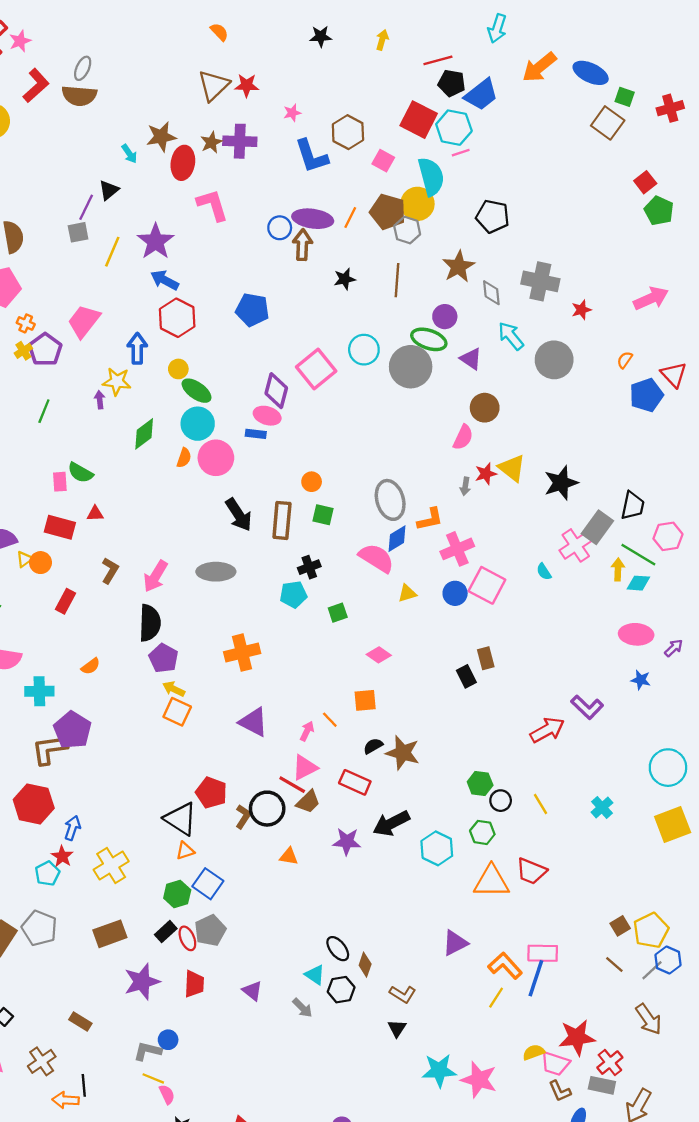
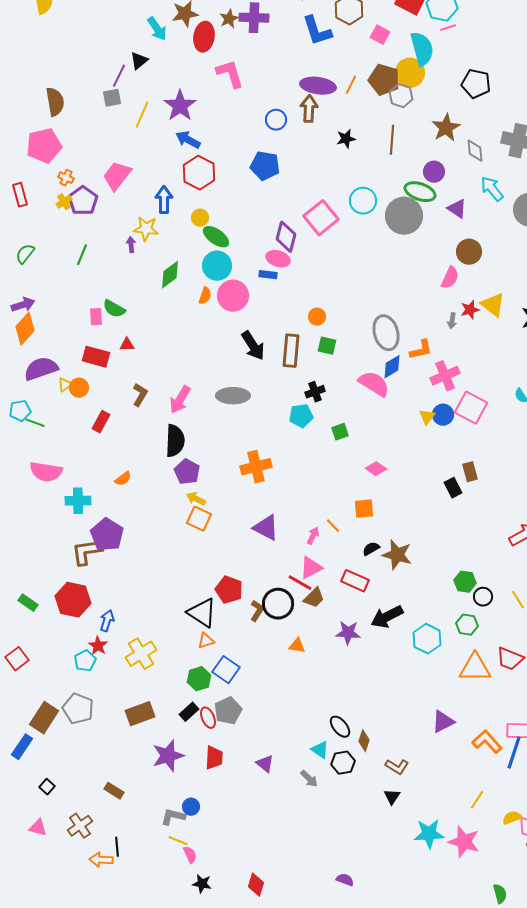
cyan arrow: (129, 154) -> (157, 29), size x1.4
blue circle: (280, 228) -> (276, 120), moved
yellow triangle: (407, 593) -> (427, 417), moved, turned -36
yellow line: (496, 998) -> (477, 800), moved

